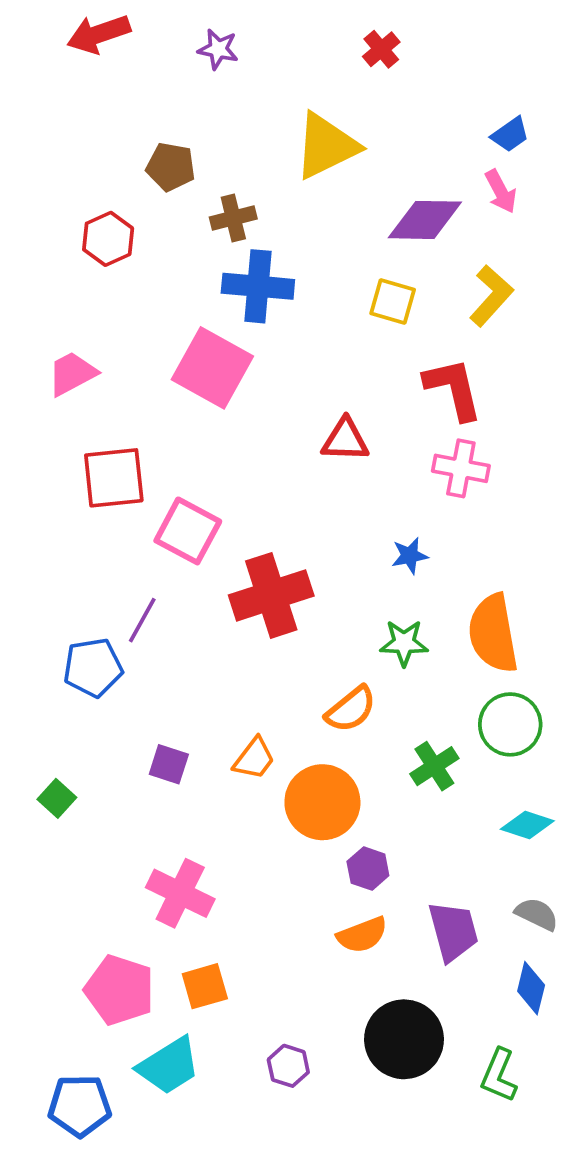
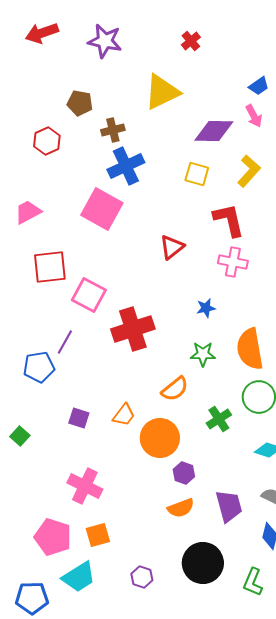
purple star: (218, 49) -> (105, 41), size x1.6
blue cross: (258, 286) -> (126, 166), turned -30
red triangle: (345, 440) -> (172, 247), turned -40

